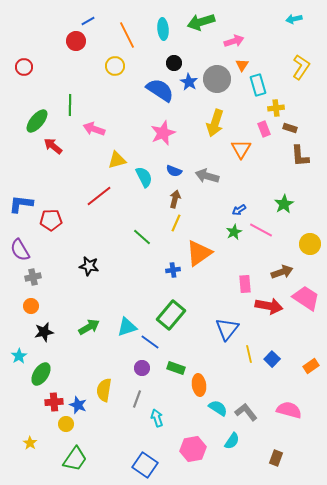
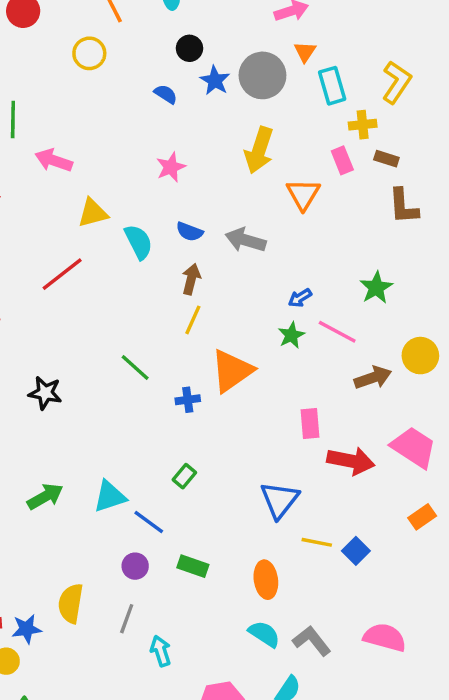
yellow L-shape: (301, 67) -> (397, 82), moved
blue semicircle: (160, 90) -> (166, 94), size x0.5
pink star: (163, 133) -> (171, 167), size x0.7
green line: (142, 237) -> (135, 367), moved
brown arrow: (282, 272) -> (373, 378), moved
green rectangle: (171, 315) -> (184, 476), size x0.5
yellow line: (249, 354) -> (317, 542), turned -66
orange rectangle: (311, 366) -> (422, 517), moved
orange ellipse: (199, 385) -> (266, 580), moved
blue star: (78, 405) -> (27, 629), turned -30

